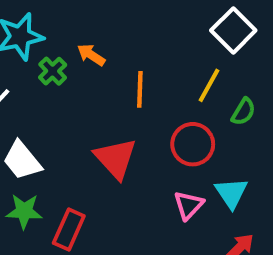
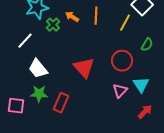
yellow line: (209, 85) -> (125, 23), moved
orange line: (140, 89) -> (96, 16), moved

